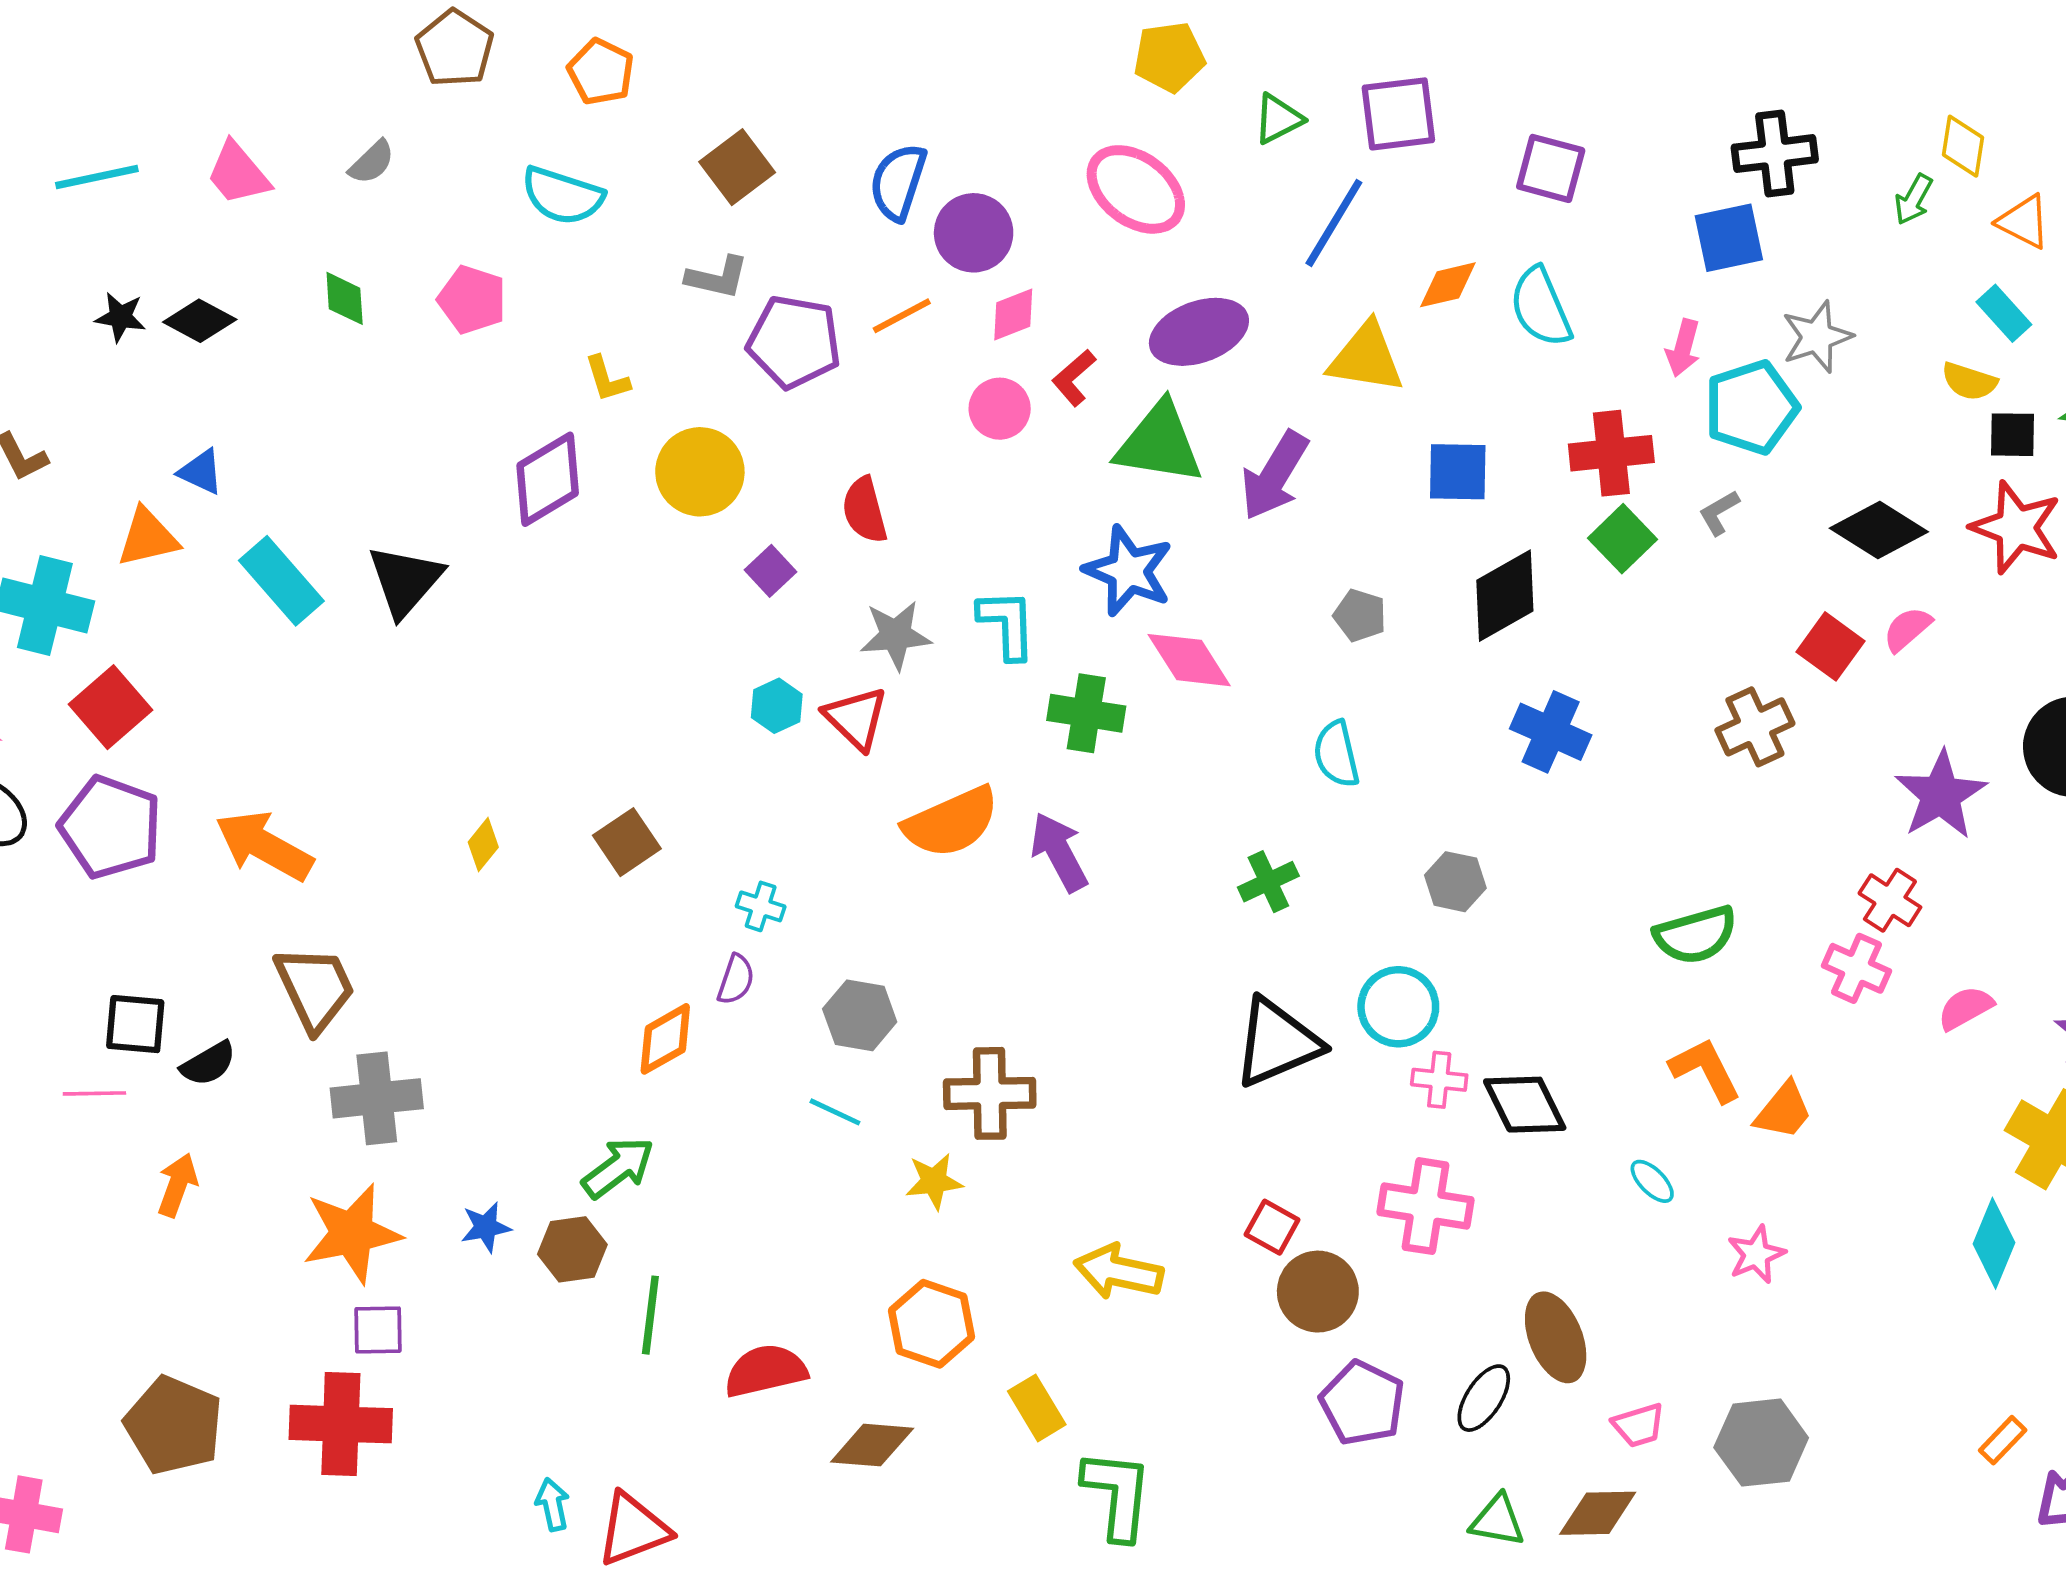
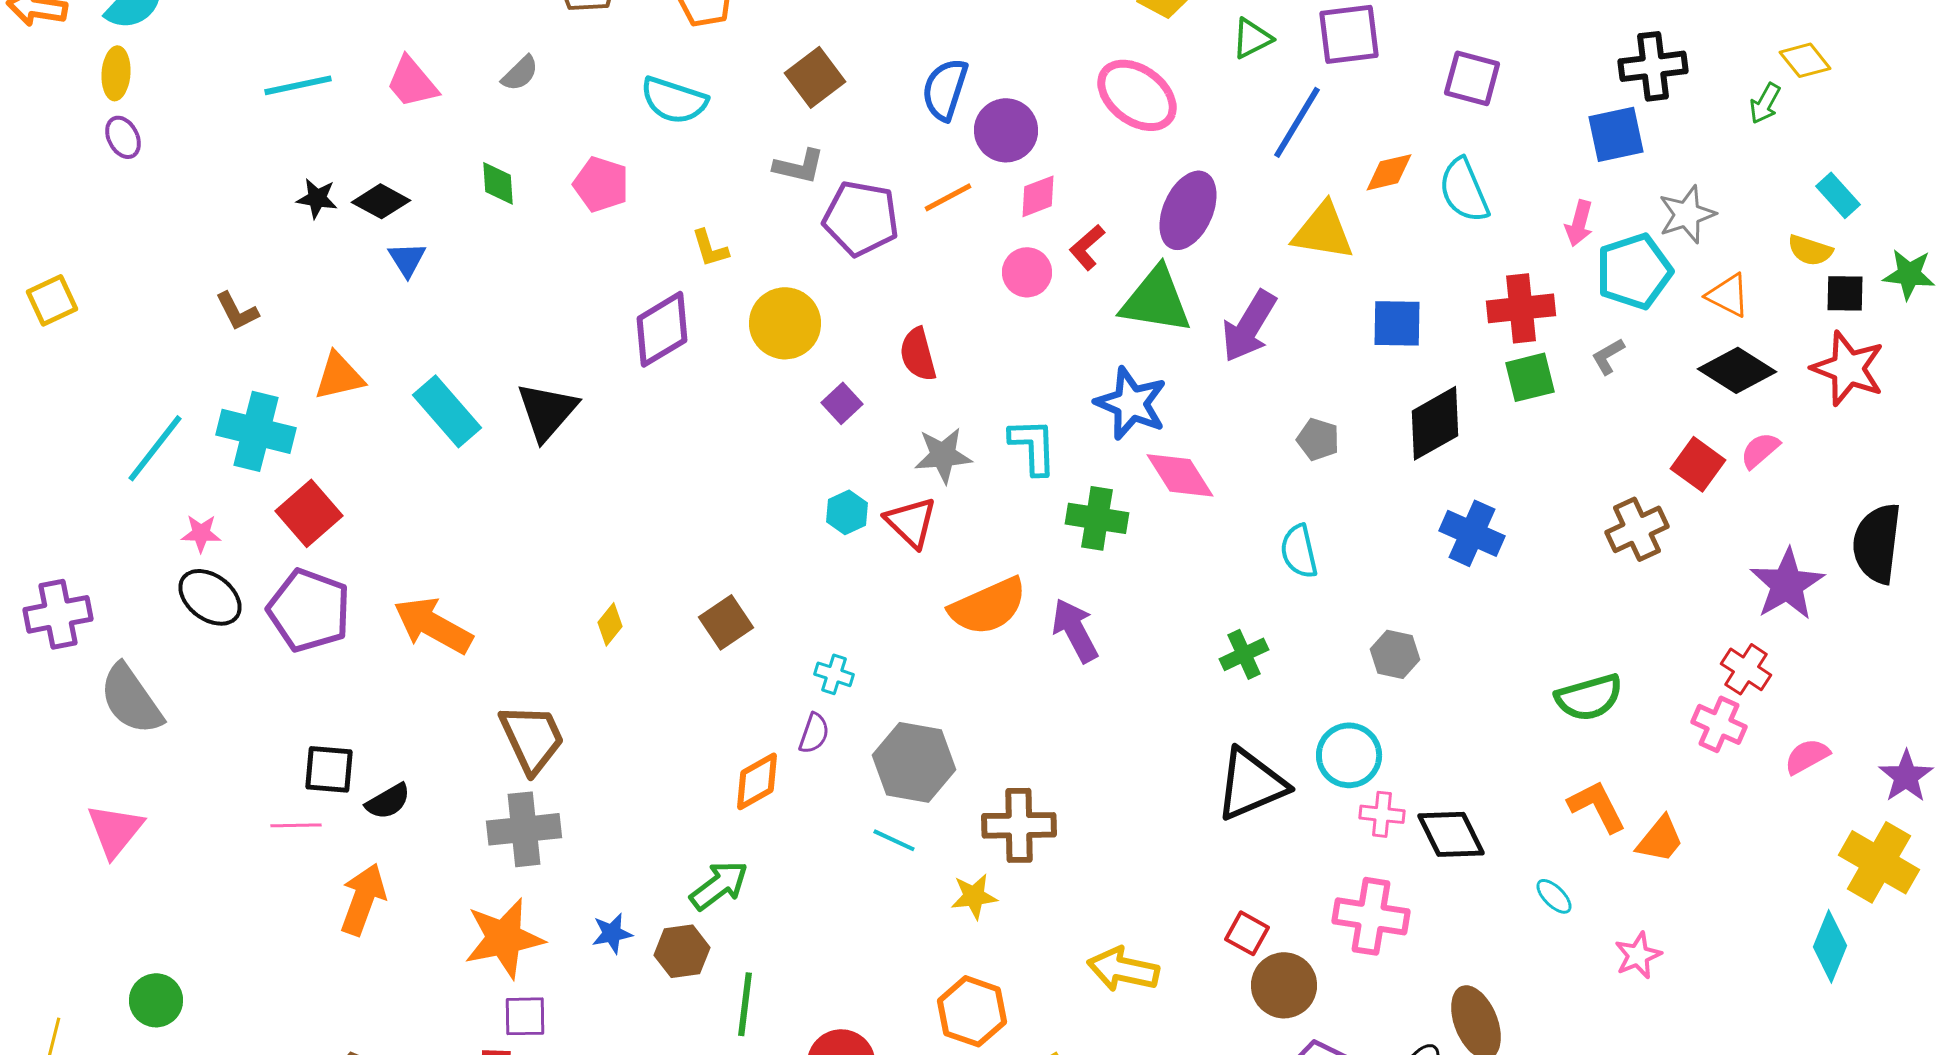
yellow diamond: (1963, 146) -> (1805, 60), turned -48
orange triangle: (2024, 222) -> (1728, 295), moved
purple ellipse: (1199, 332) -> (1188, 210), turned -46
blue triangle: (201, 472) -> (407, 259), moved, turned 33
green square: (1622, 539) -> (1530, 377), turned 30
brown trapezoid: (315, 988) -> (532, 738), moved
gray hexagon: (860, 1015) -> (914, 762), size x1.4
orange arrow: (177, 1185) -> (363, 899), size x1.4

